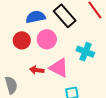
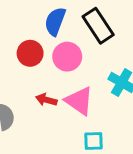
blue semicircle: (36, 17) -> (55, 21), turned -66

